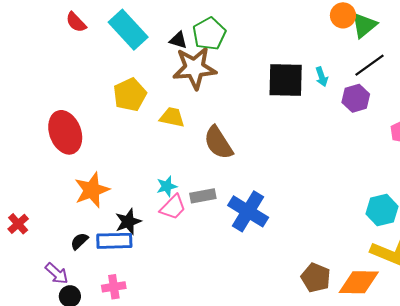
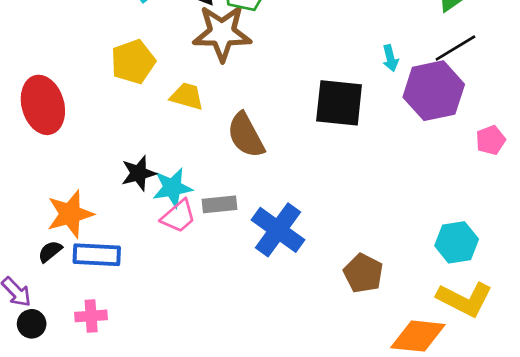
black square: (286, 80) -> (339, 103), moved
purple hexagon: (356, 98) -> (434, 91), size x1.6
cyan star: (167, 186) -> (172, 188), size x1.4
orange star: (92, 190) -> (70, 214), moved
black star: (128, 222) -> (139, 173), moved
brown pentagon: (316, 278) -> (363, 273), moved

